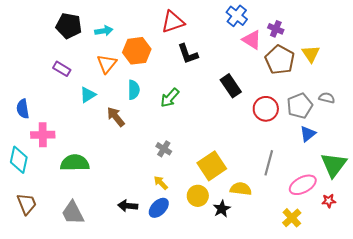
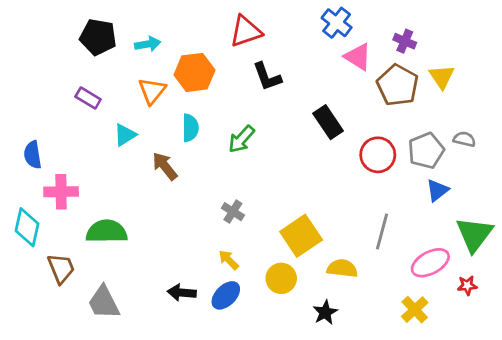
purple cross: (276, 29) -> (405, 41), moved
brown trapezoid: (27, 204) -> (61, 268), moved
black star: (222, 209) -> (325, 312), moved

